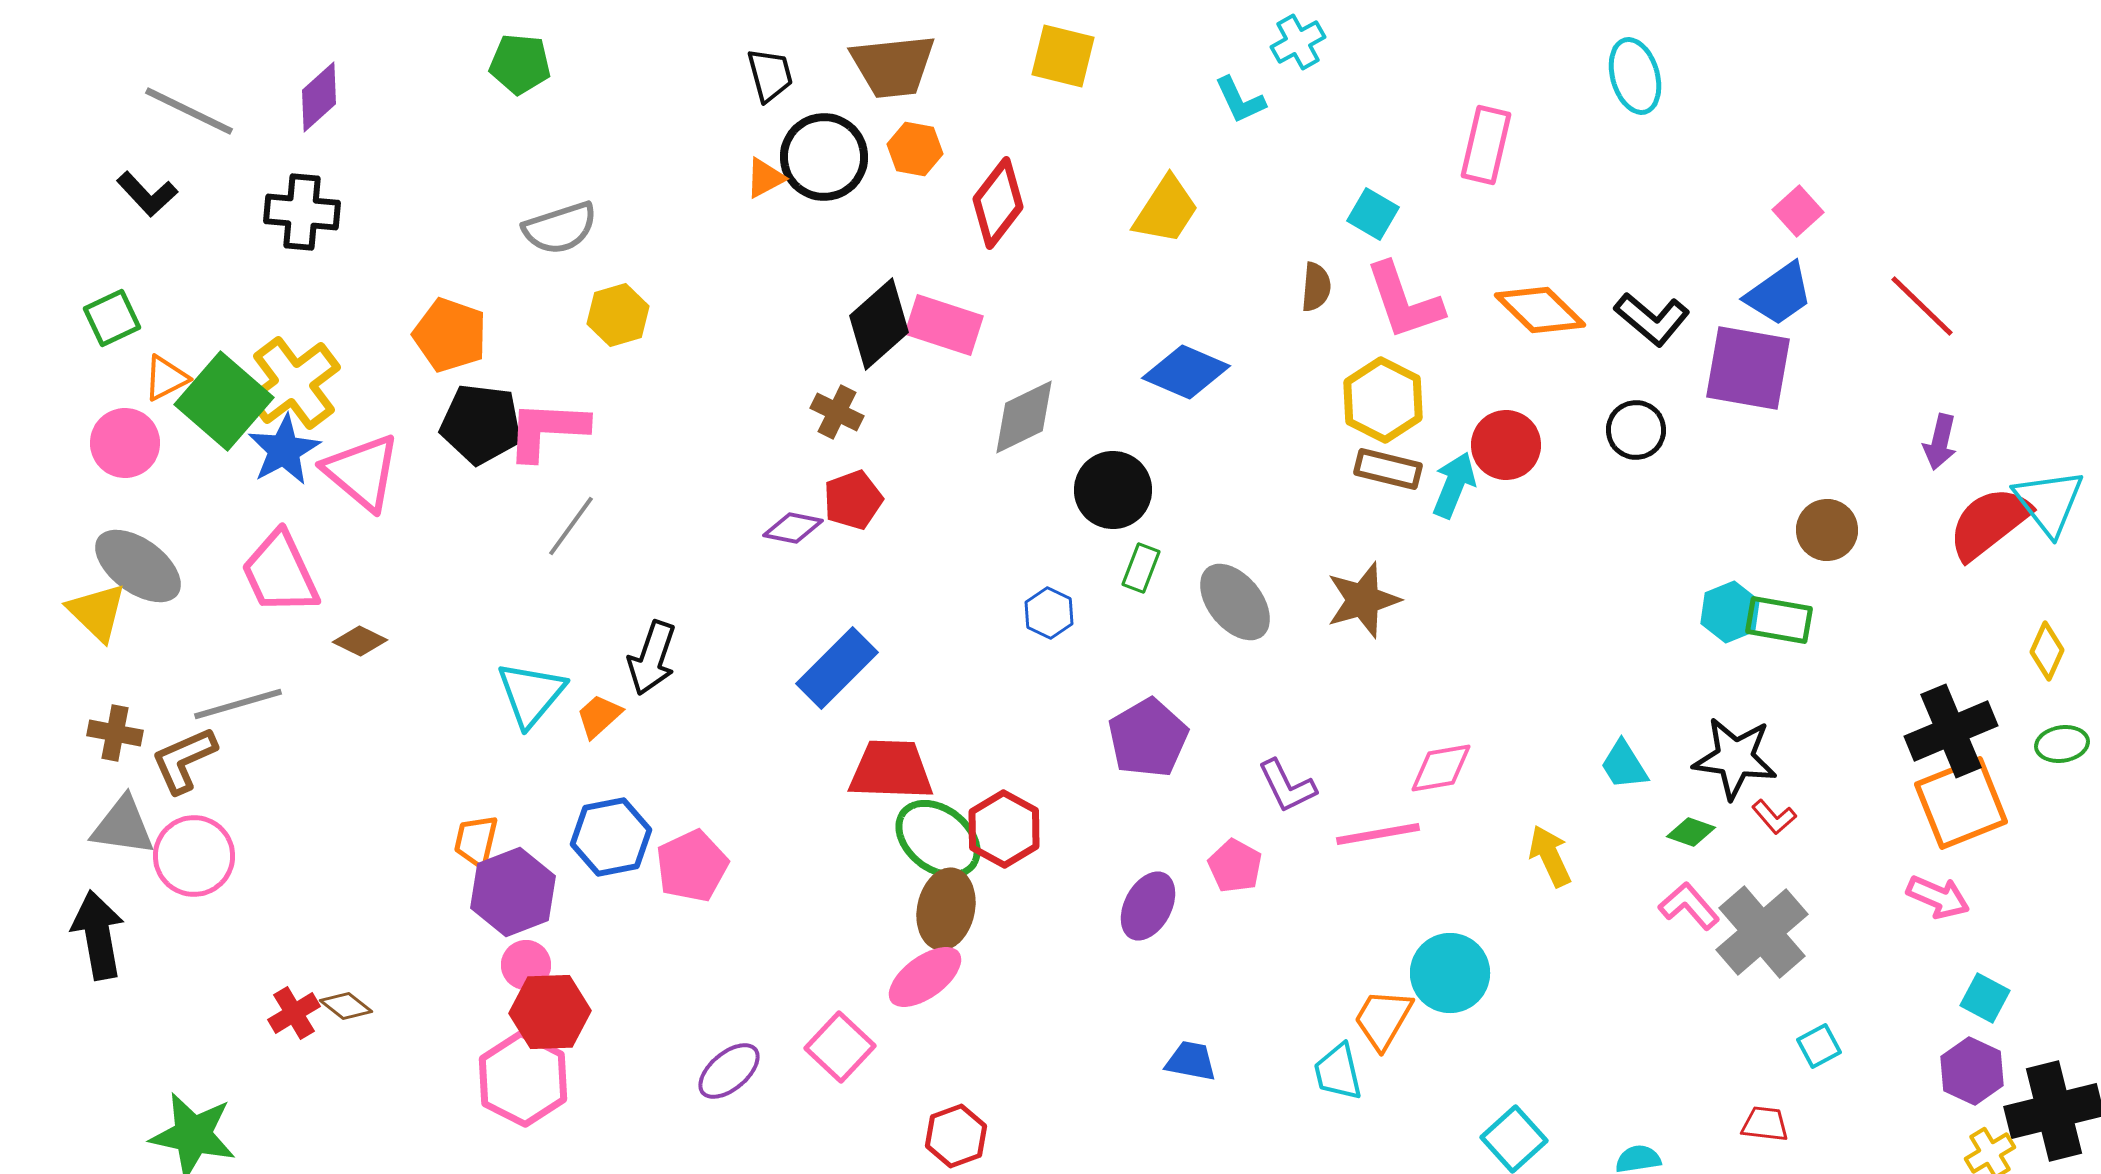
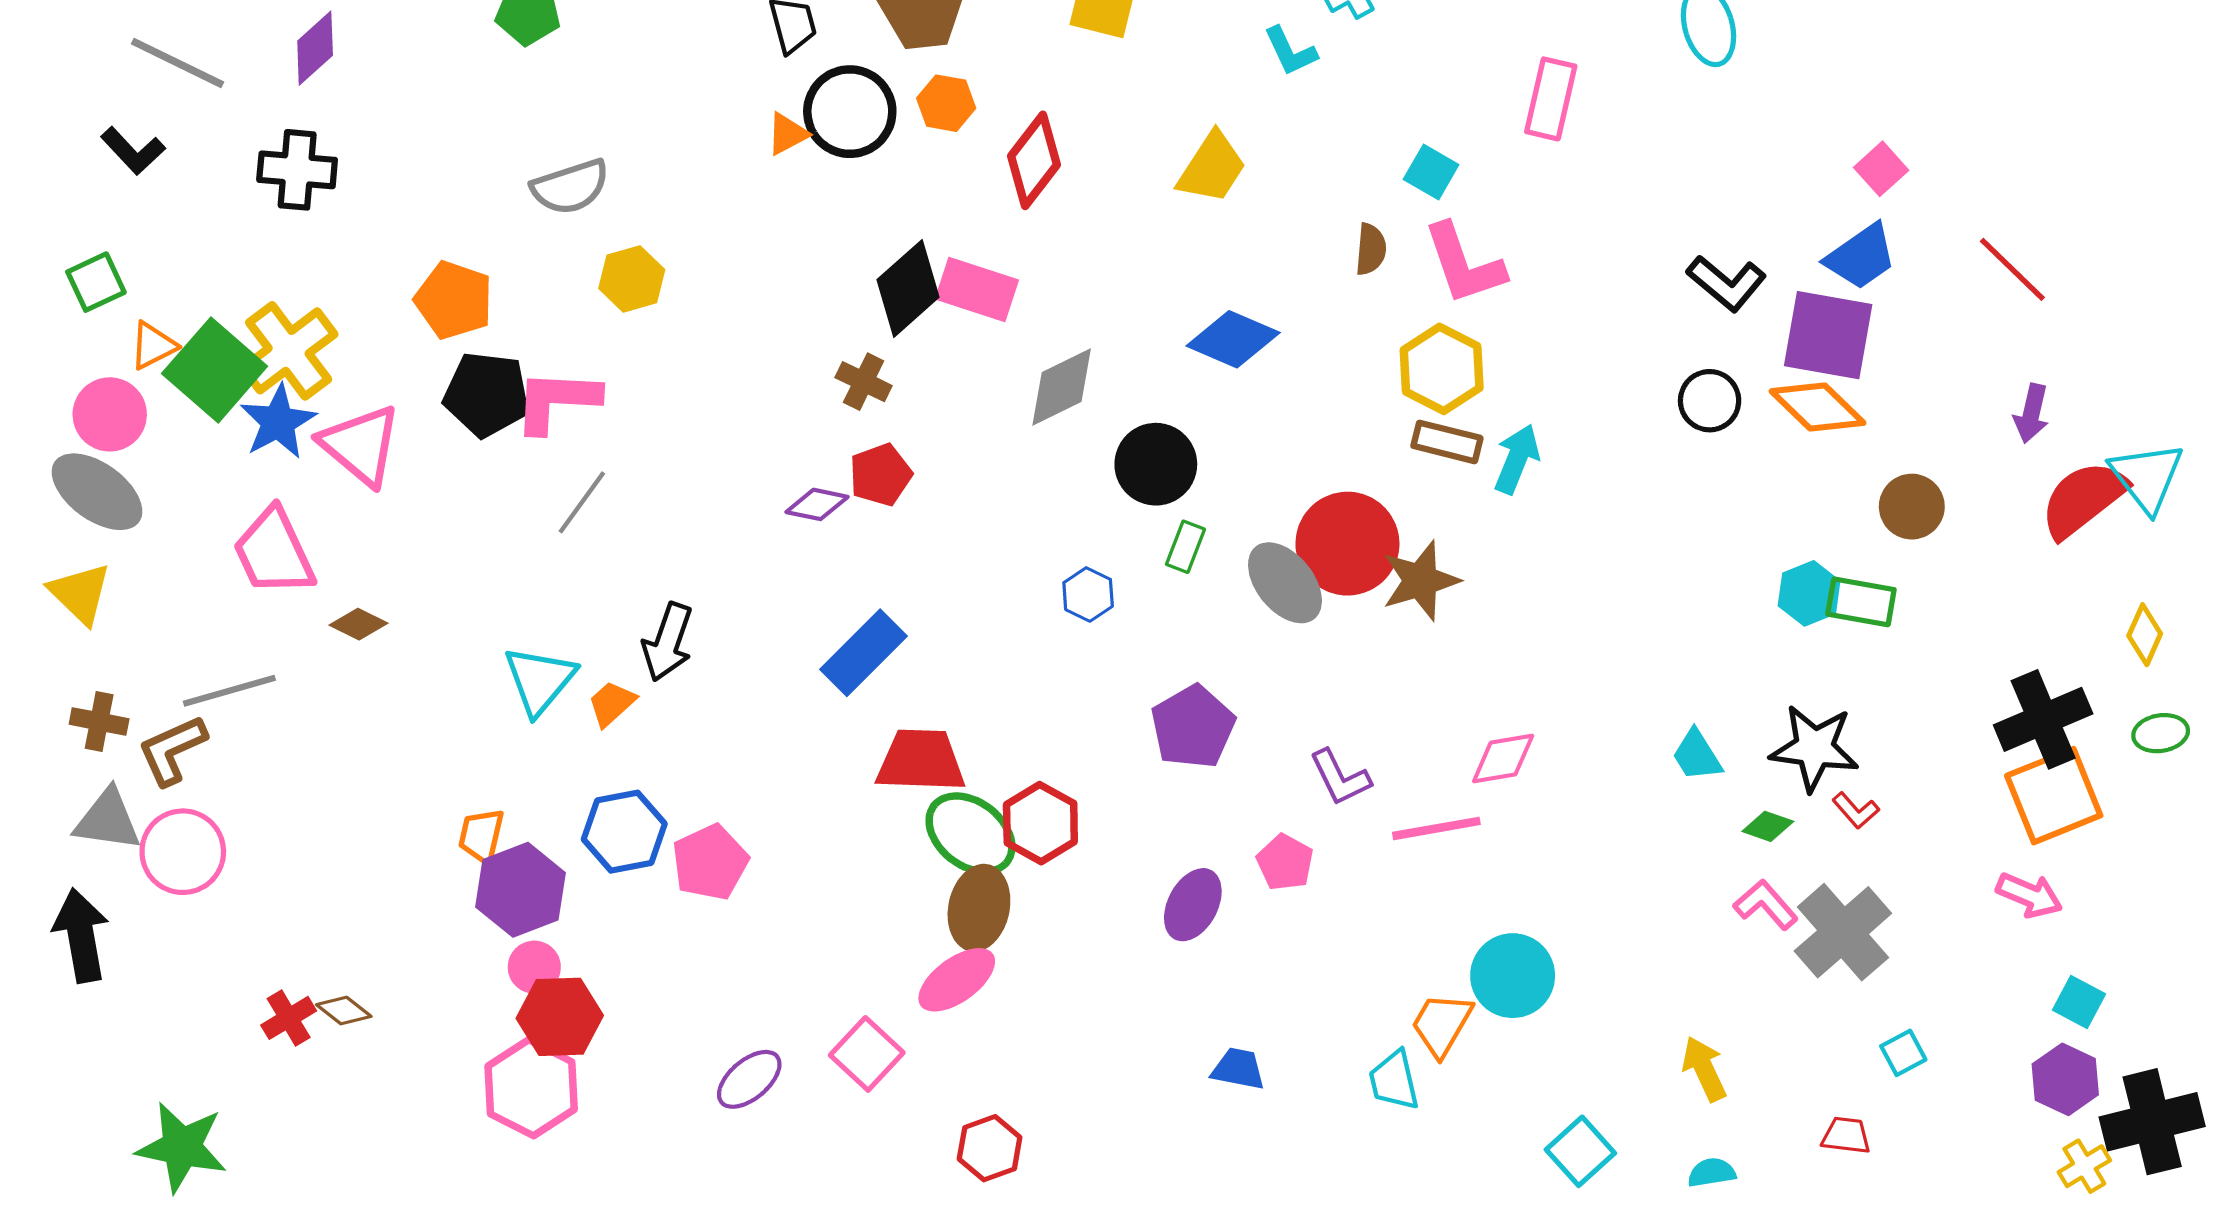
orange diamond: (1540, 310) -> (1818, 407), moved
red circle: (1506, 445) -> (1347, 544), moved, size x1.4
gray ellipse: (138, 566) -> (97, 492), moved
yellow arrow: (1550, 856) -> (1704, 1069), moved

